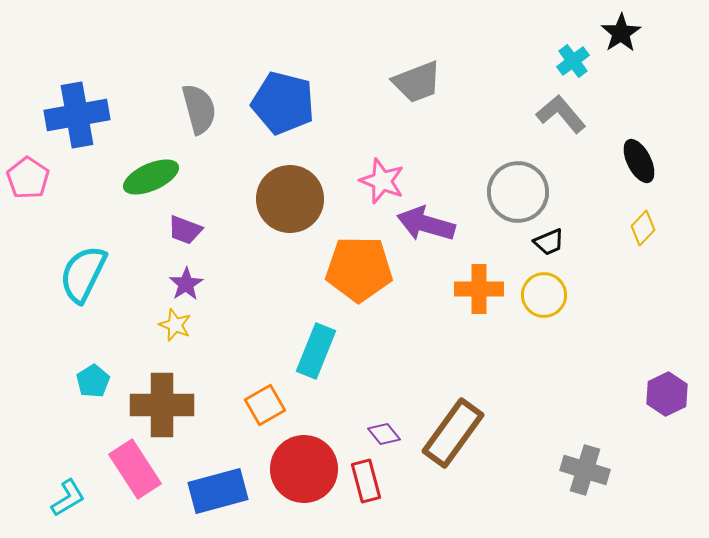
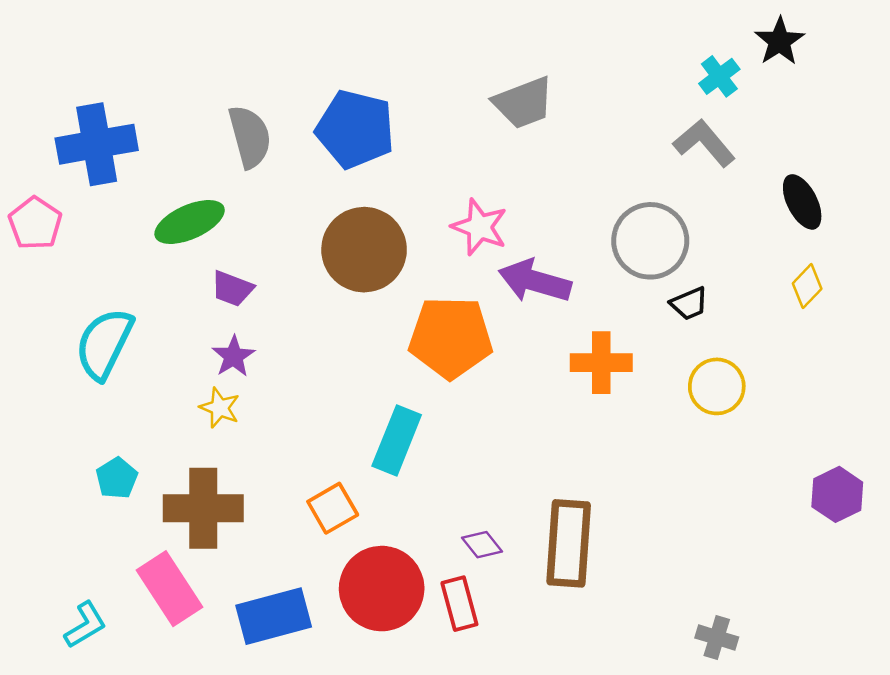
yellow circle: (544, 295) -> (717, 386), moved
brown rectangle: (453, 433) -> (569, 543), turned -32
gray cross: (585, 470) -> (717, 638), moved, size x0.7

